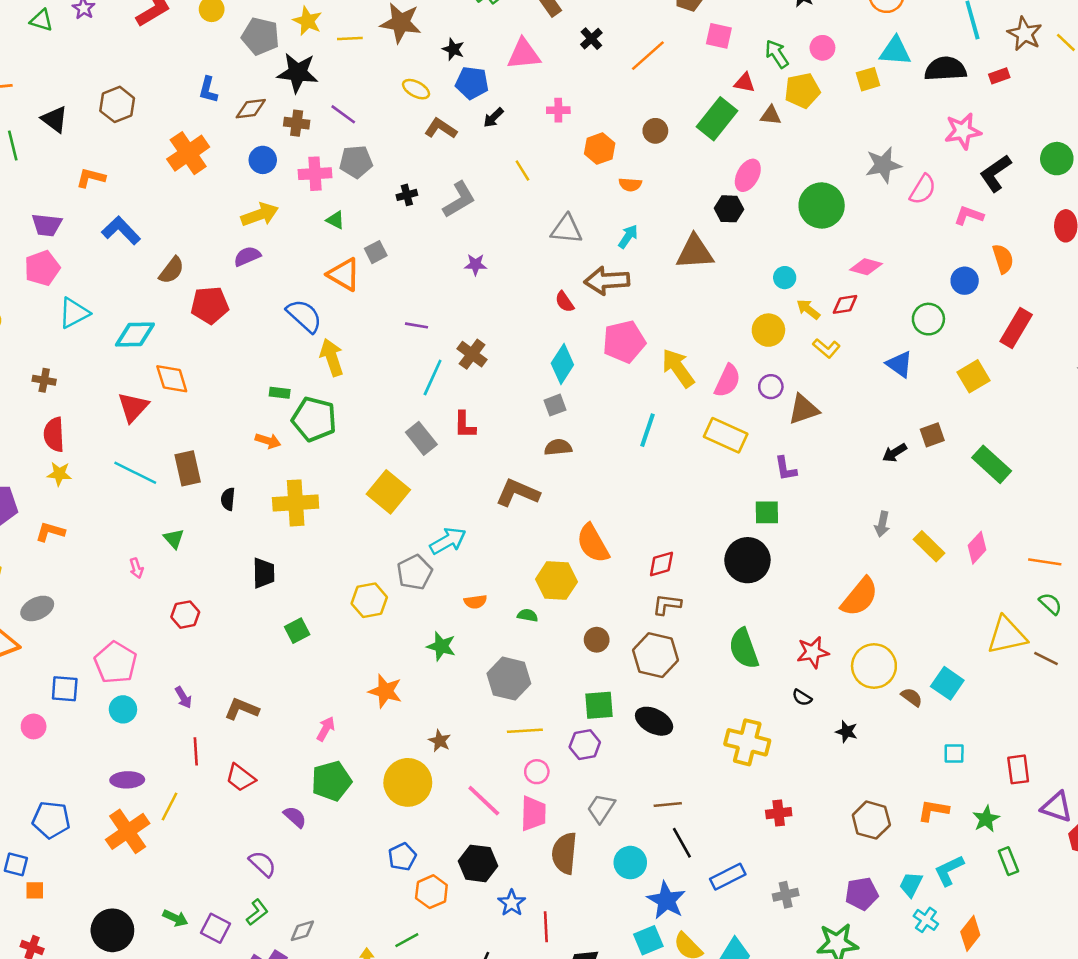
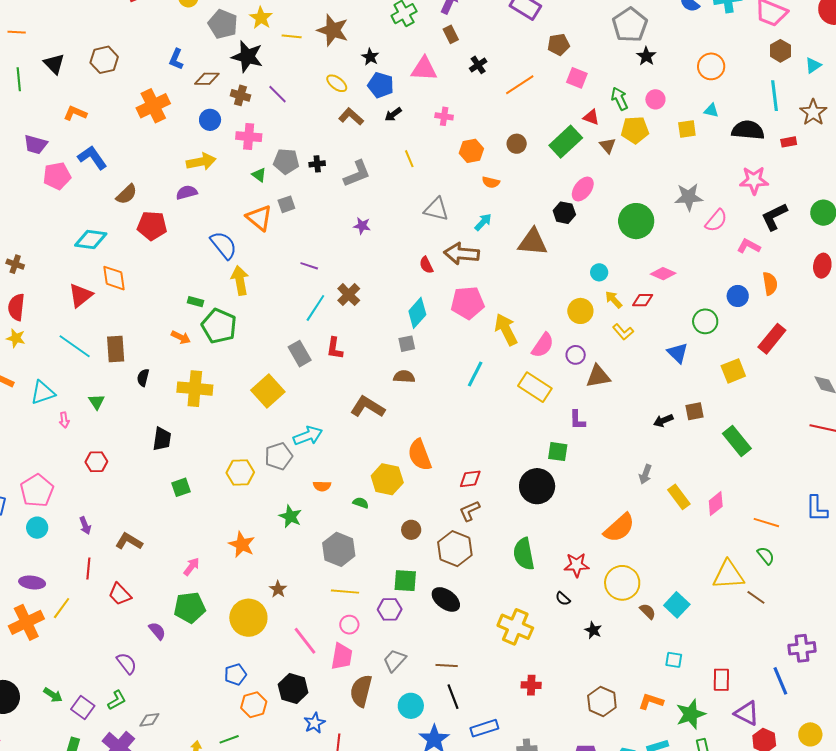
cyan triangle: (895, 51) -> (711, 110), size x0.6
brown triangle: (771, 115) -> (608, 145), turned 36
gray pentagon: (356, 162) -> (286, 161), moved
pink pentagon: (42, 268) -> (57, 176), moved
cyan triangle: (74, 313) -> (43, 393), moved
brown L-shape: (667, 605) -> (470, 511), turned -40
green star: (986, 819) -> (691, 714), size x1.4

